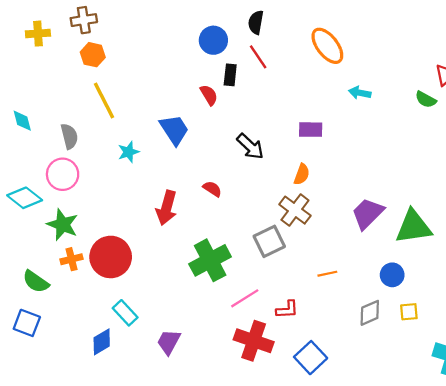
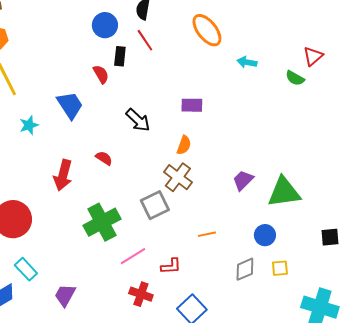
cyan arrow: (360, 93) -> (247, 62), moved
purple trapezoid: (368, 213) -> (243, 180), size x0.7
red cross: (254, 341) -> (141, 294), size x0.7

